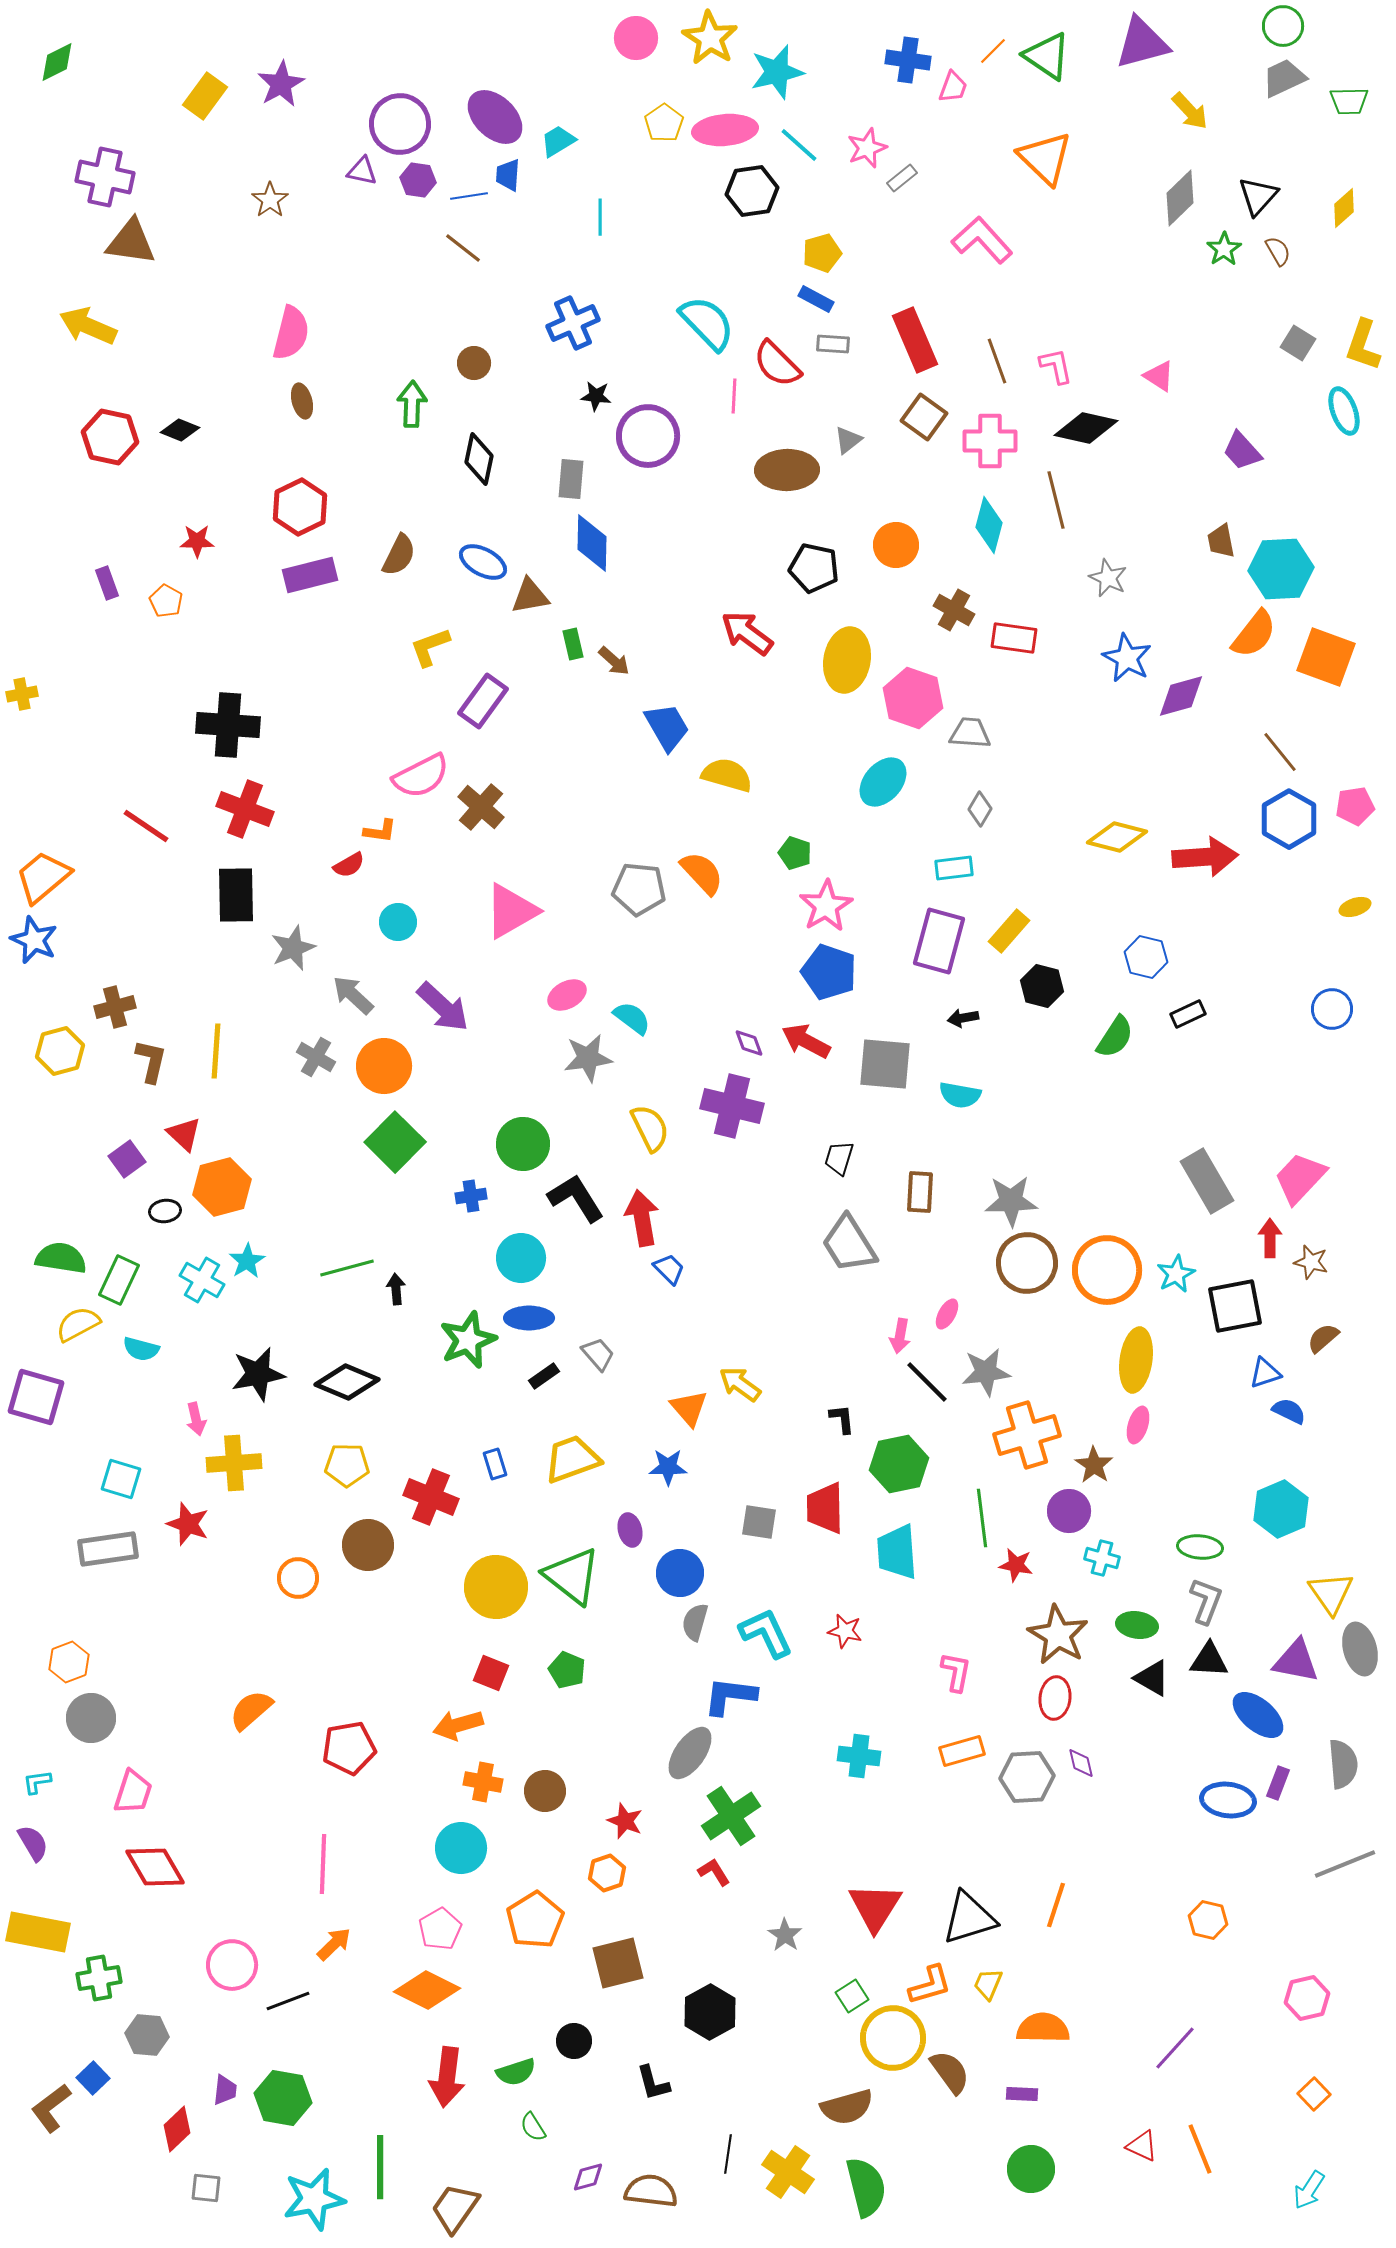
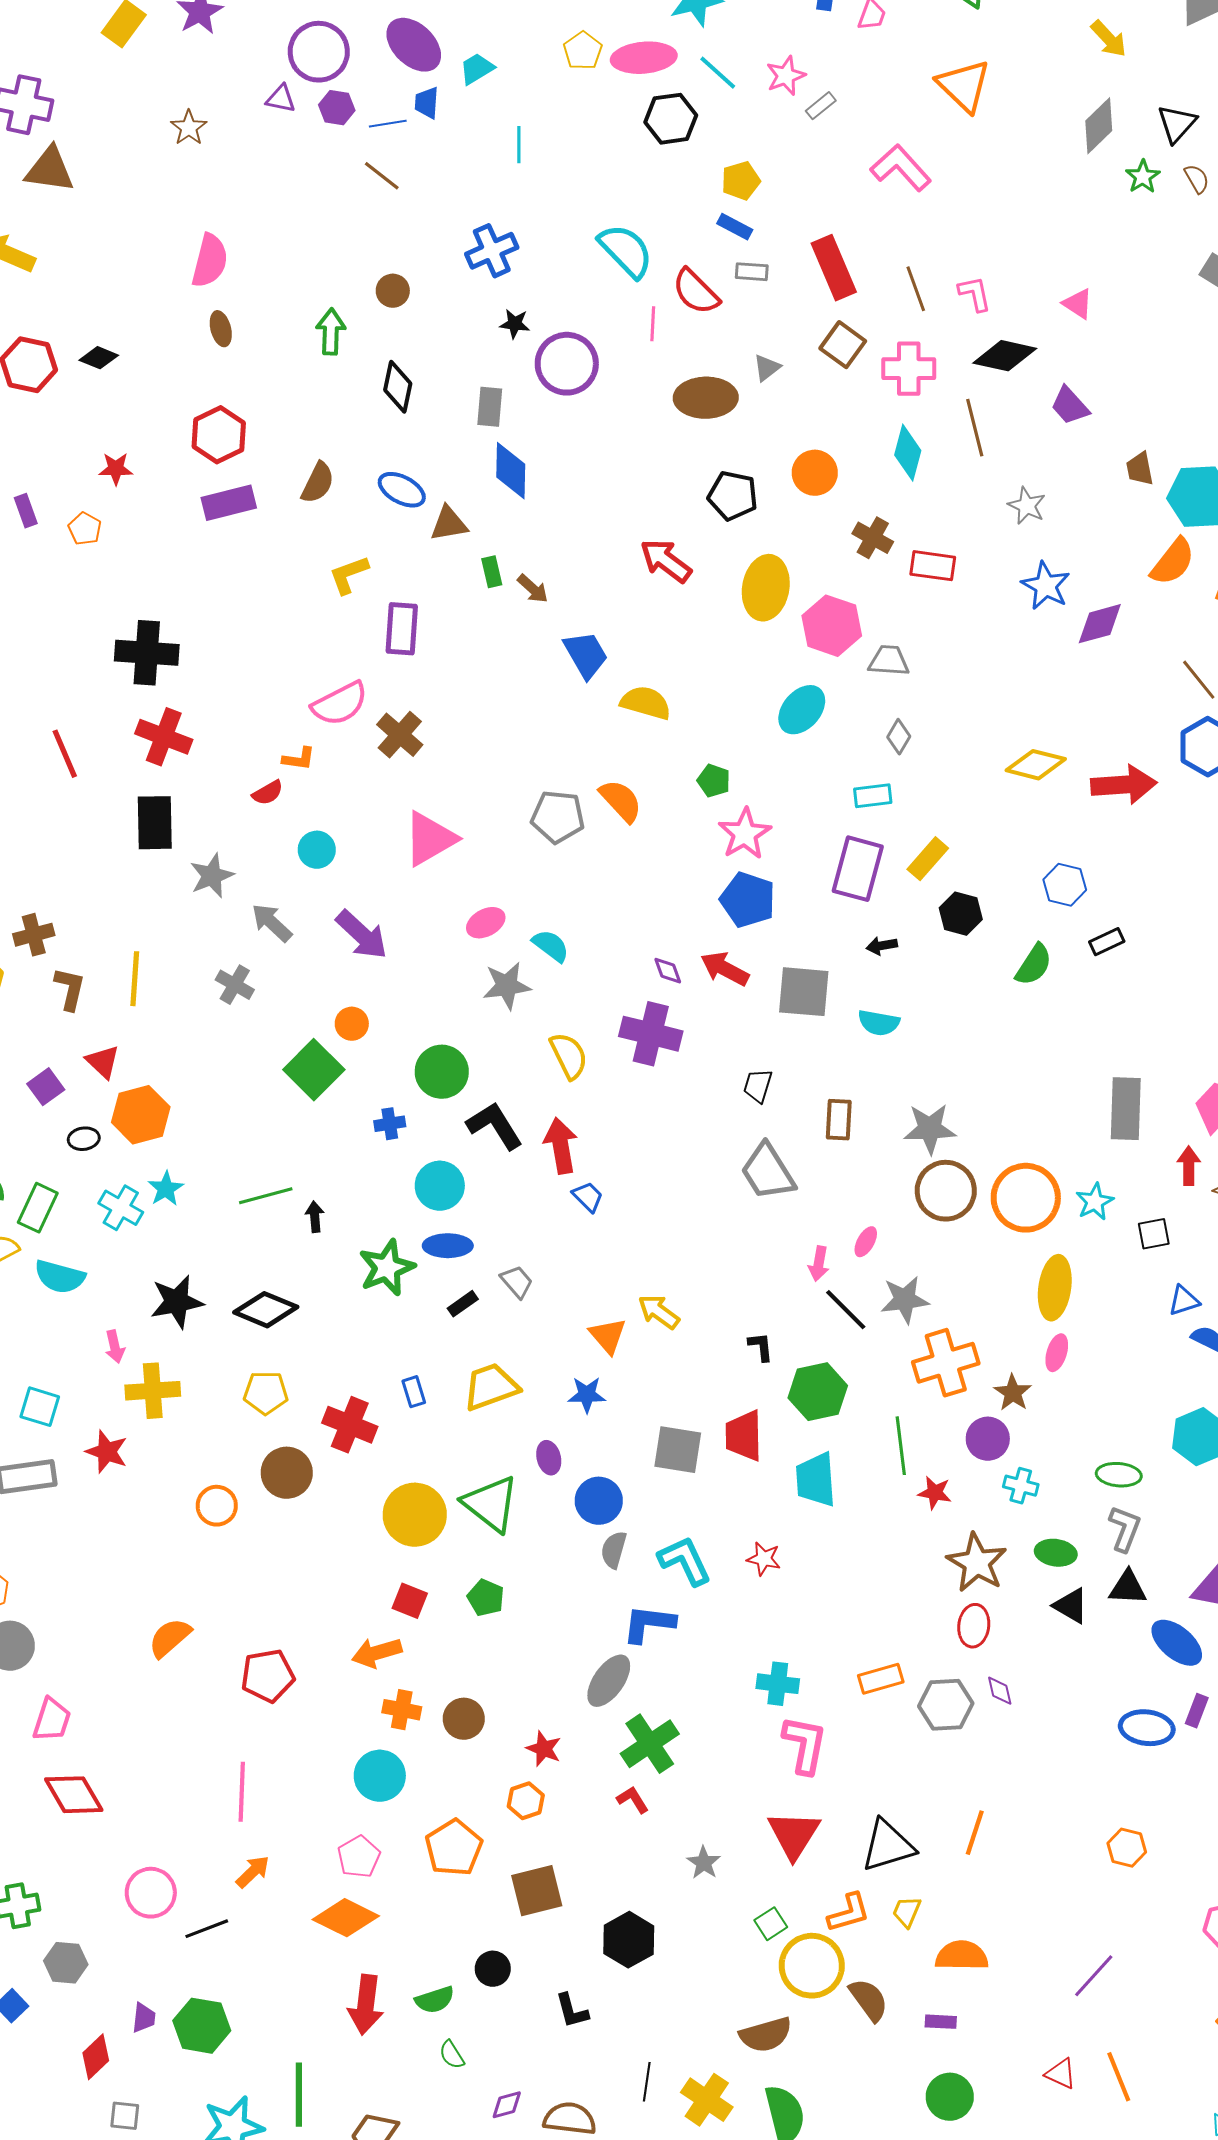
purple trapezoid: (1242, 451) -> (1070, 406), moved
purple rectangle: (483, 701) -> (402, 629), turned -32
red line: (146, 826) -> (65, 754), turned 33
orange circle: (384, 1066) -> (352, 1024), moved, size x0.6
gray rectangle: (1207, 1181) -> (1126, 1109), turned 32
black square: (1235, 1306) -> (1154, 1234), size x0.6
cyan semicircle: (141, 1349) -> (60, 1277), size x1.4
gray square: (759, 1522) -> (678, 1450), size x1.4
pink L-shape: (956, 1672) -> (805, 1745), moved, size x1.5

